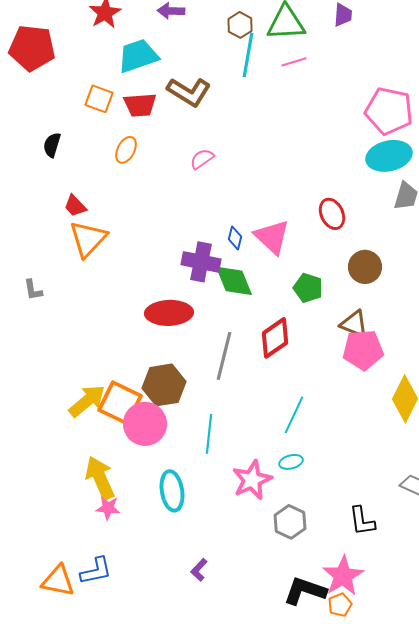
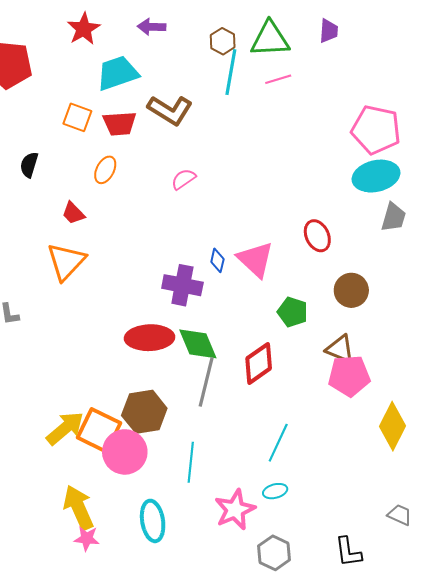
red trapezoid: (75, 206) -> (73, 213), moved
green diamond: (234, 281) -> (198, 344), moved

